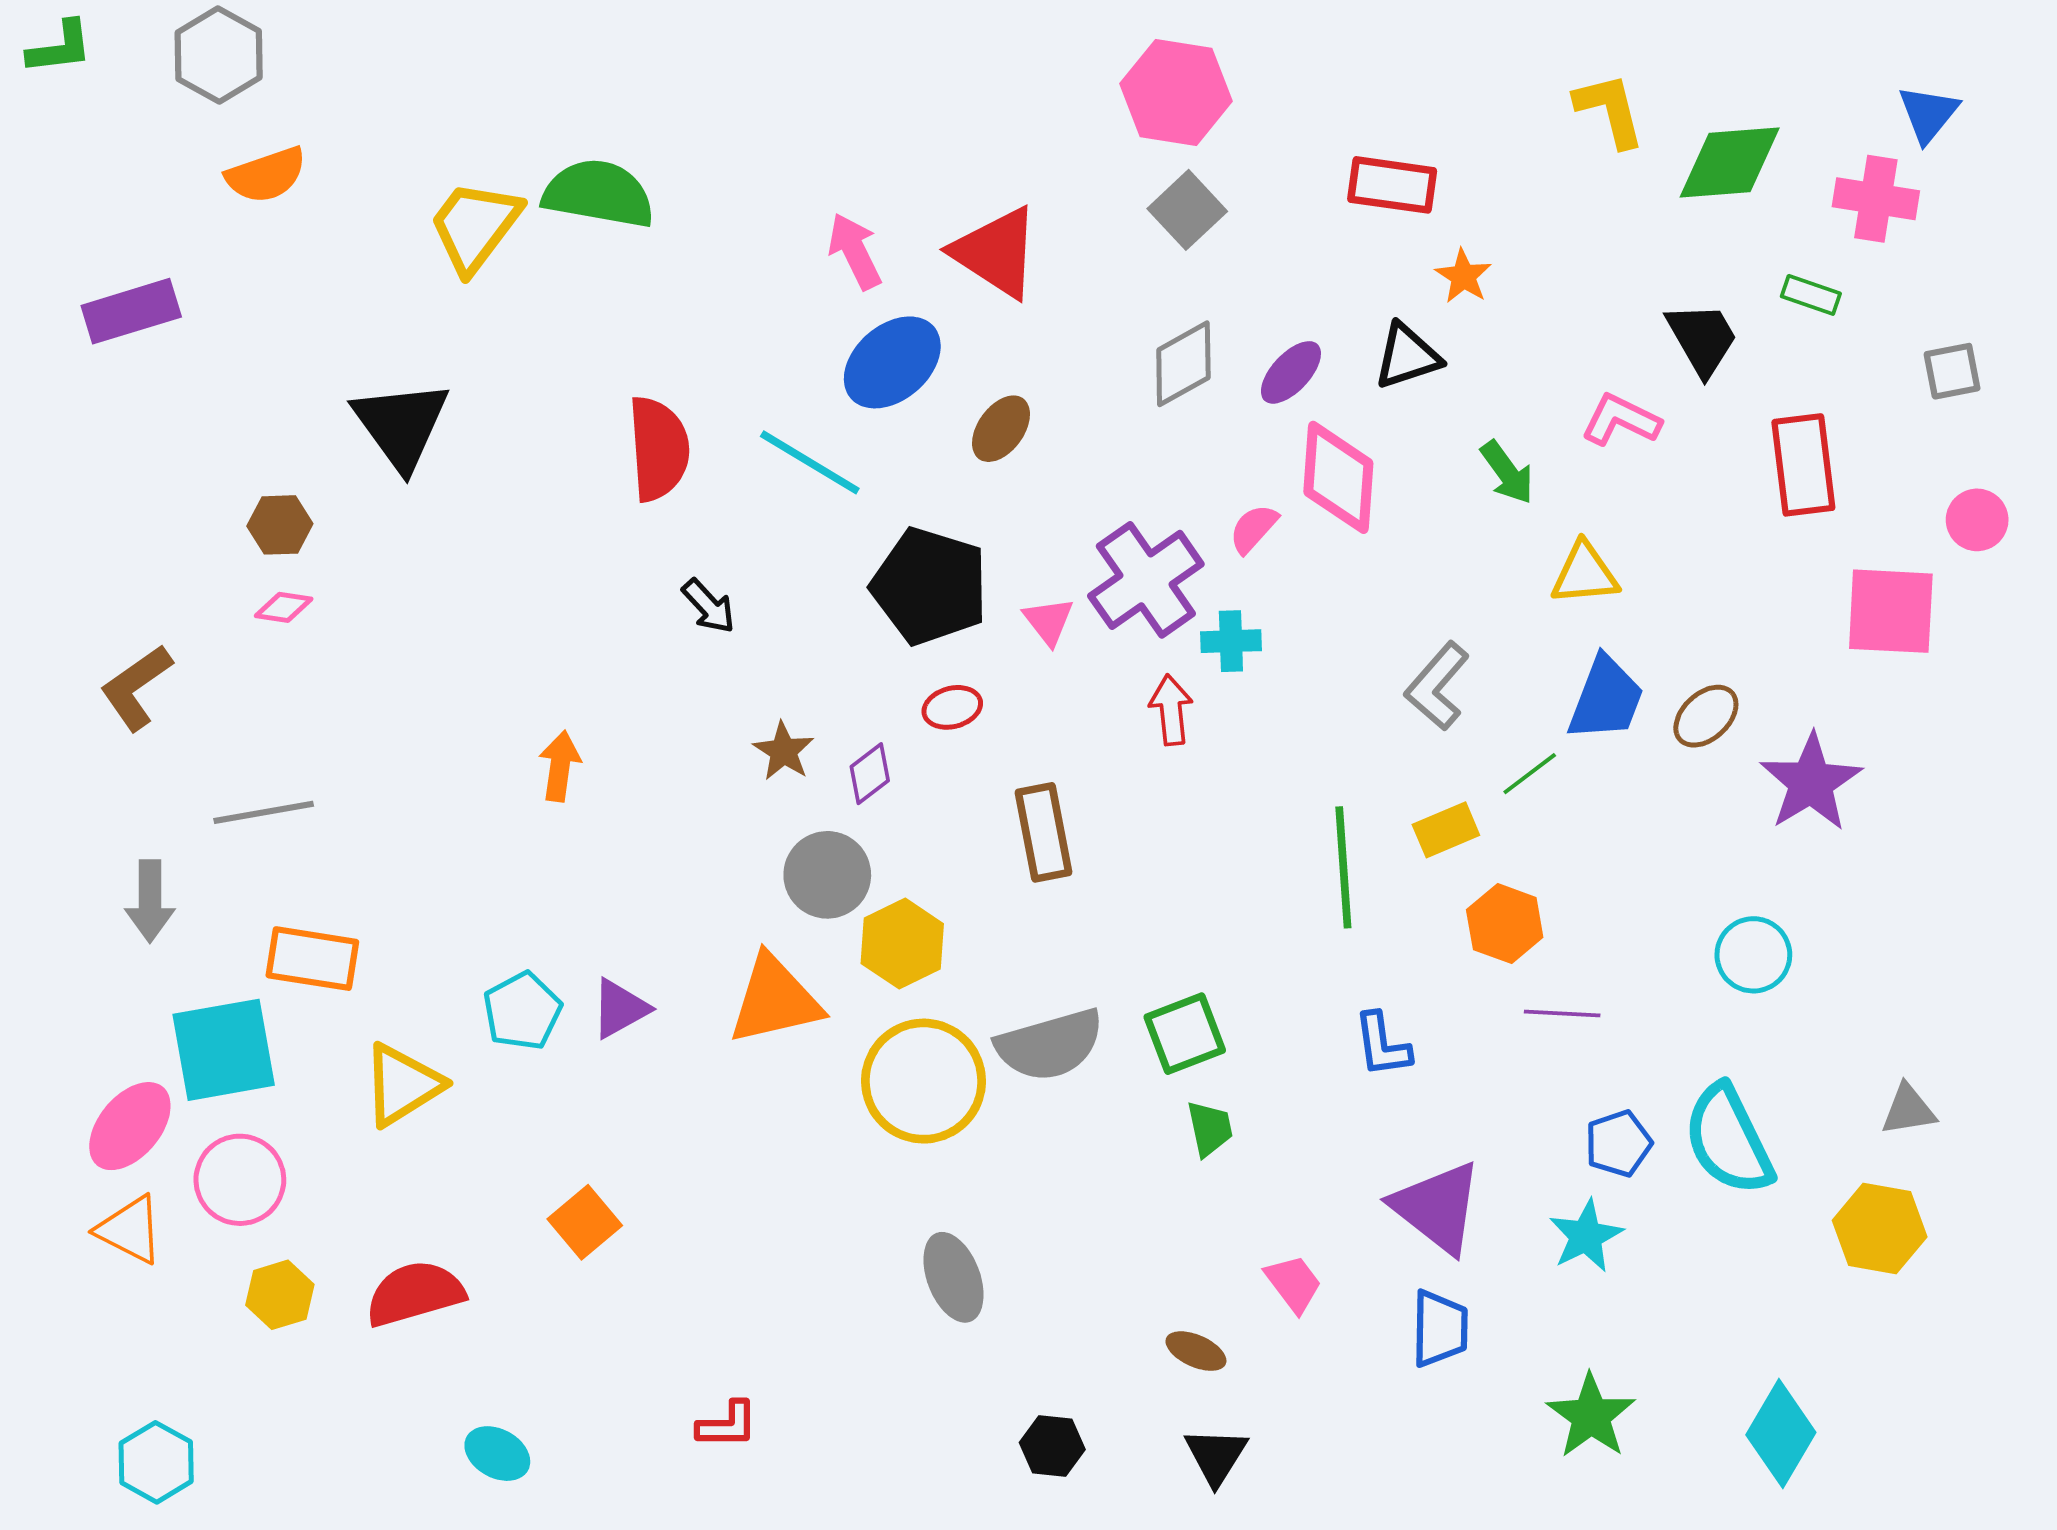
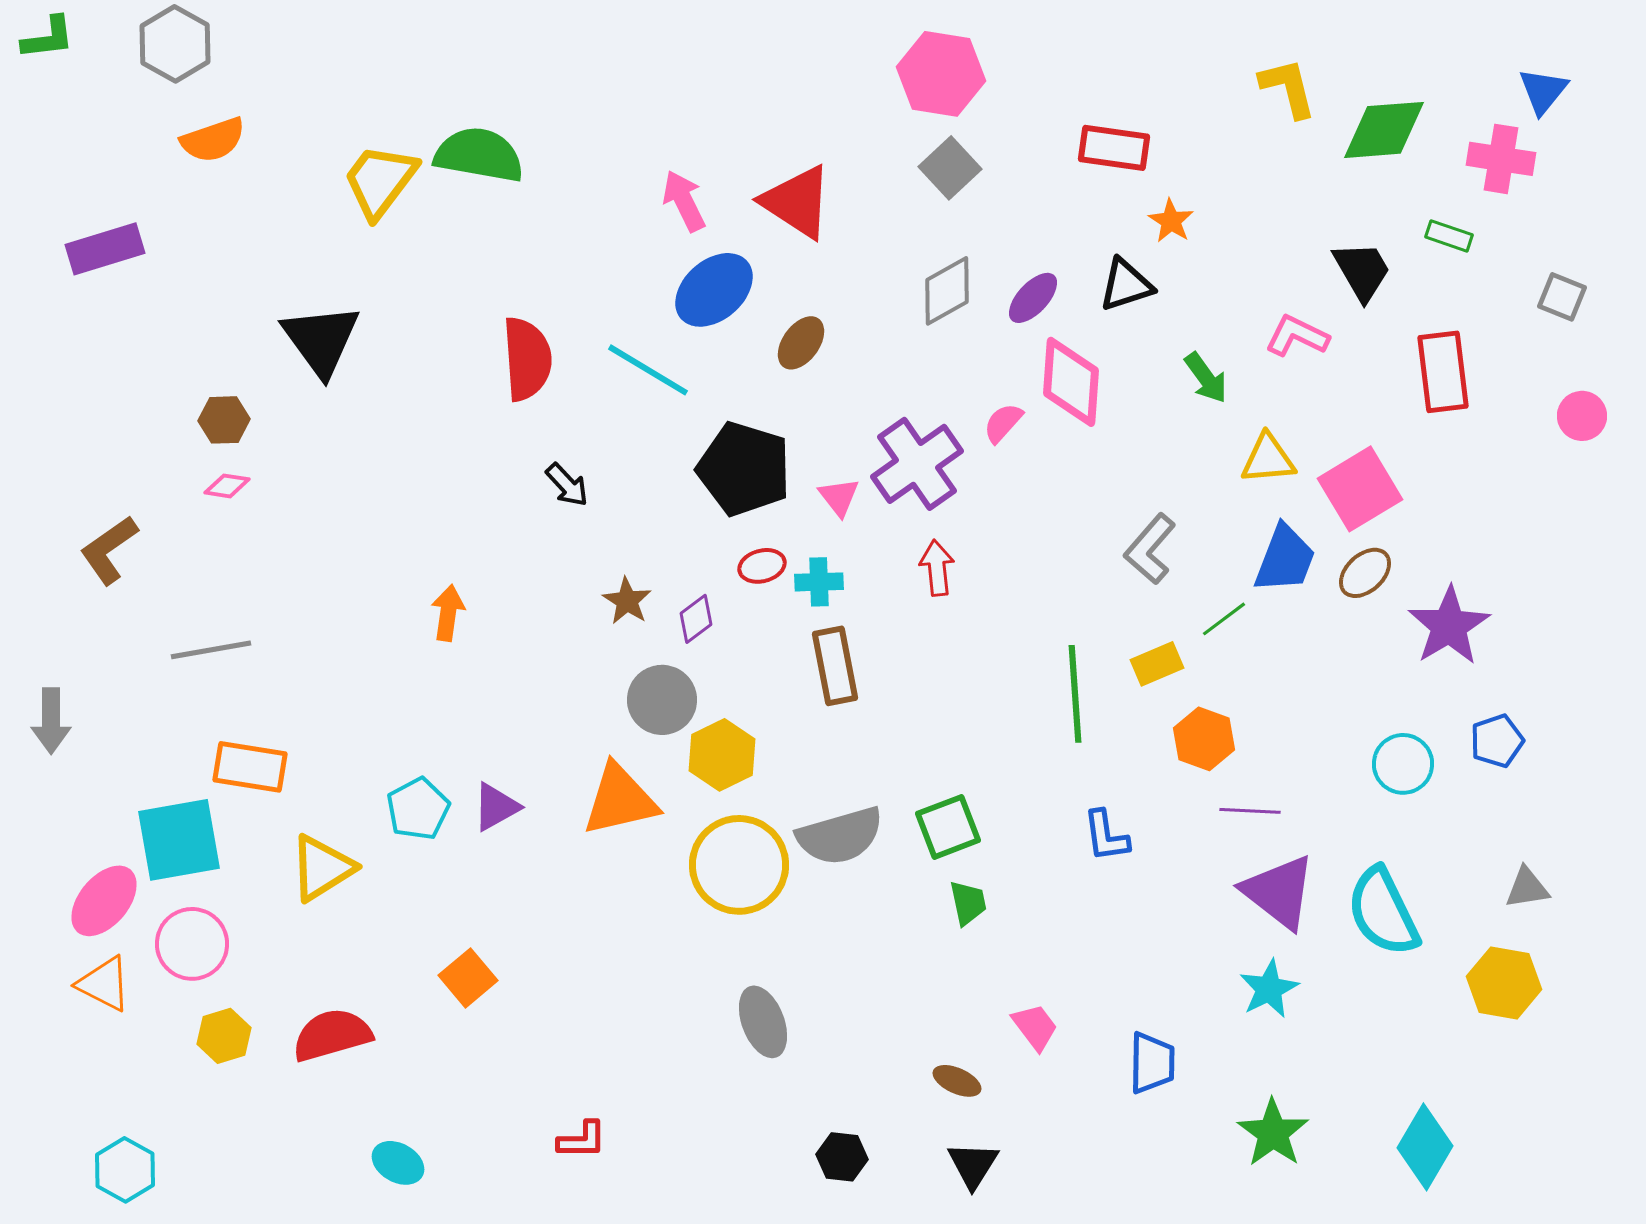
gray square: (1952, 371) -> (1562, 297), turned 33
pink square: (1891, 611) -> (1360, 489), moved, turned -34
cyan cross: (1231, 641) -> (819, 582), moved
gray arrow: (150, 901) -> (51, 721), moved
blue pentagon: (1618, 1144) -> (1497, 741), moved
purple triangle: (1437, 1207) -> (1279, 892), moved

